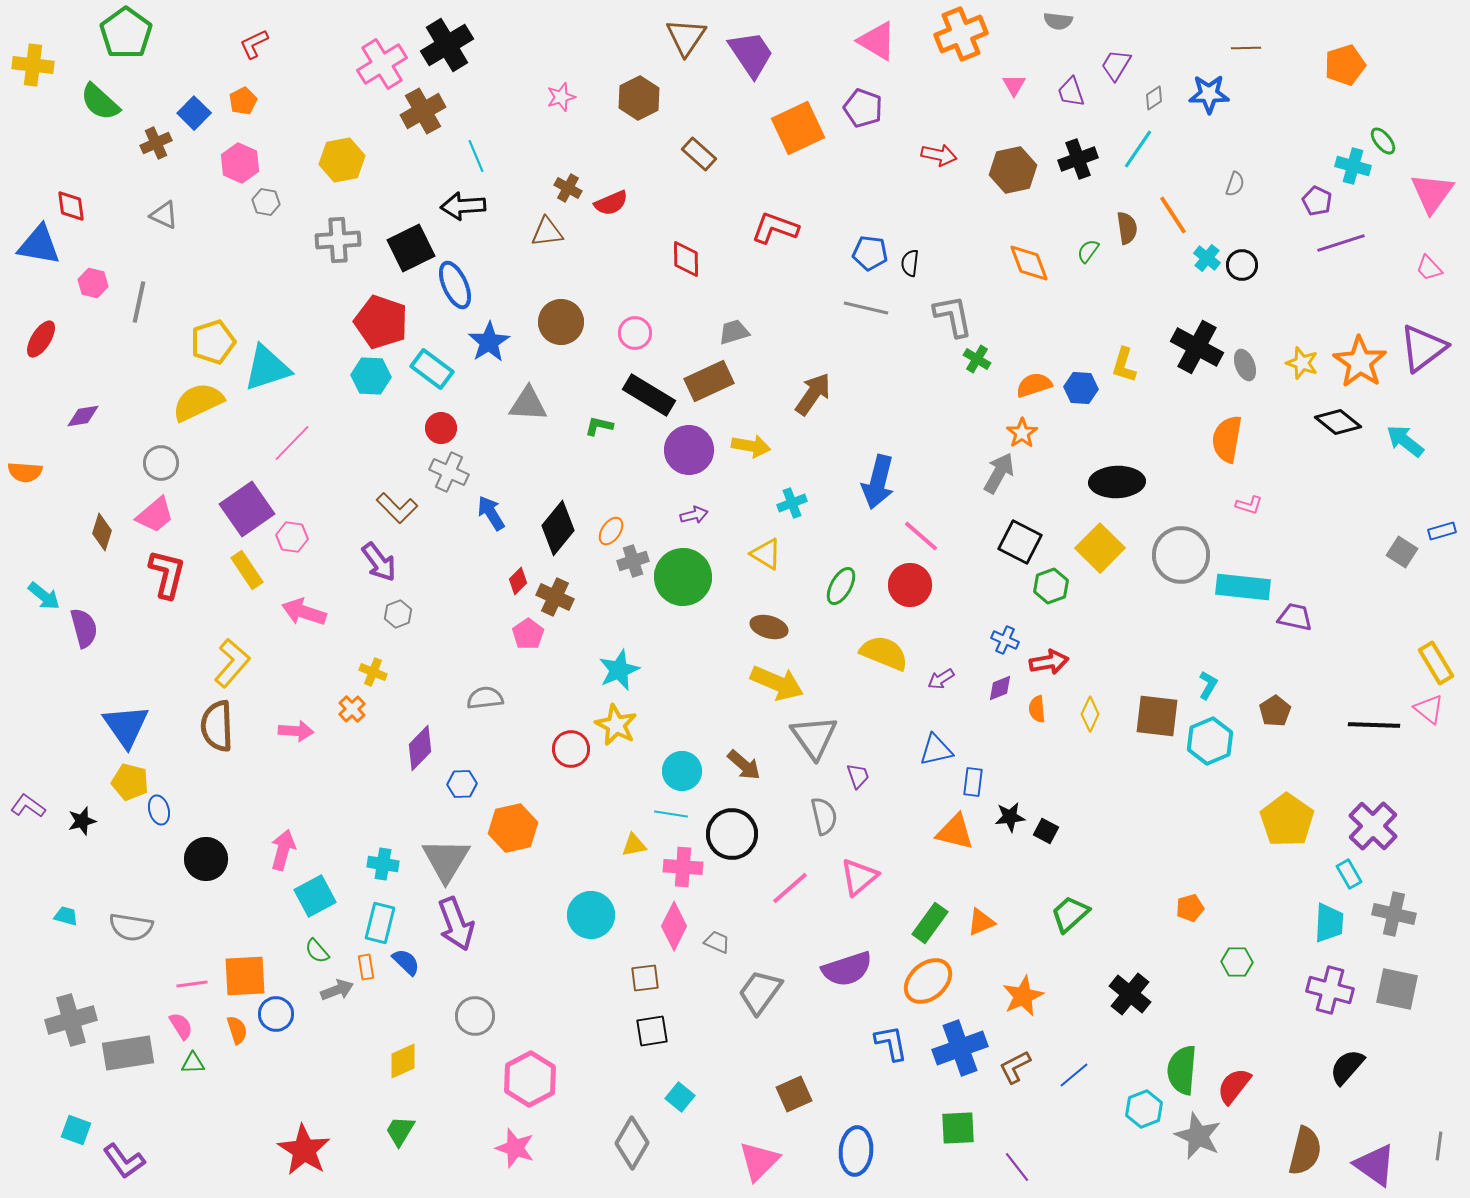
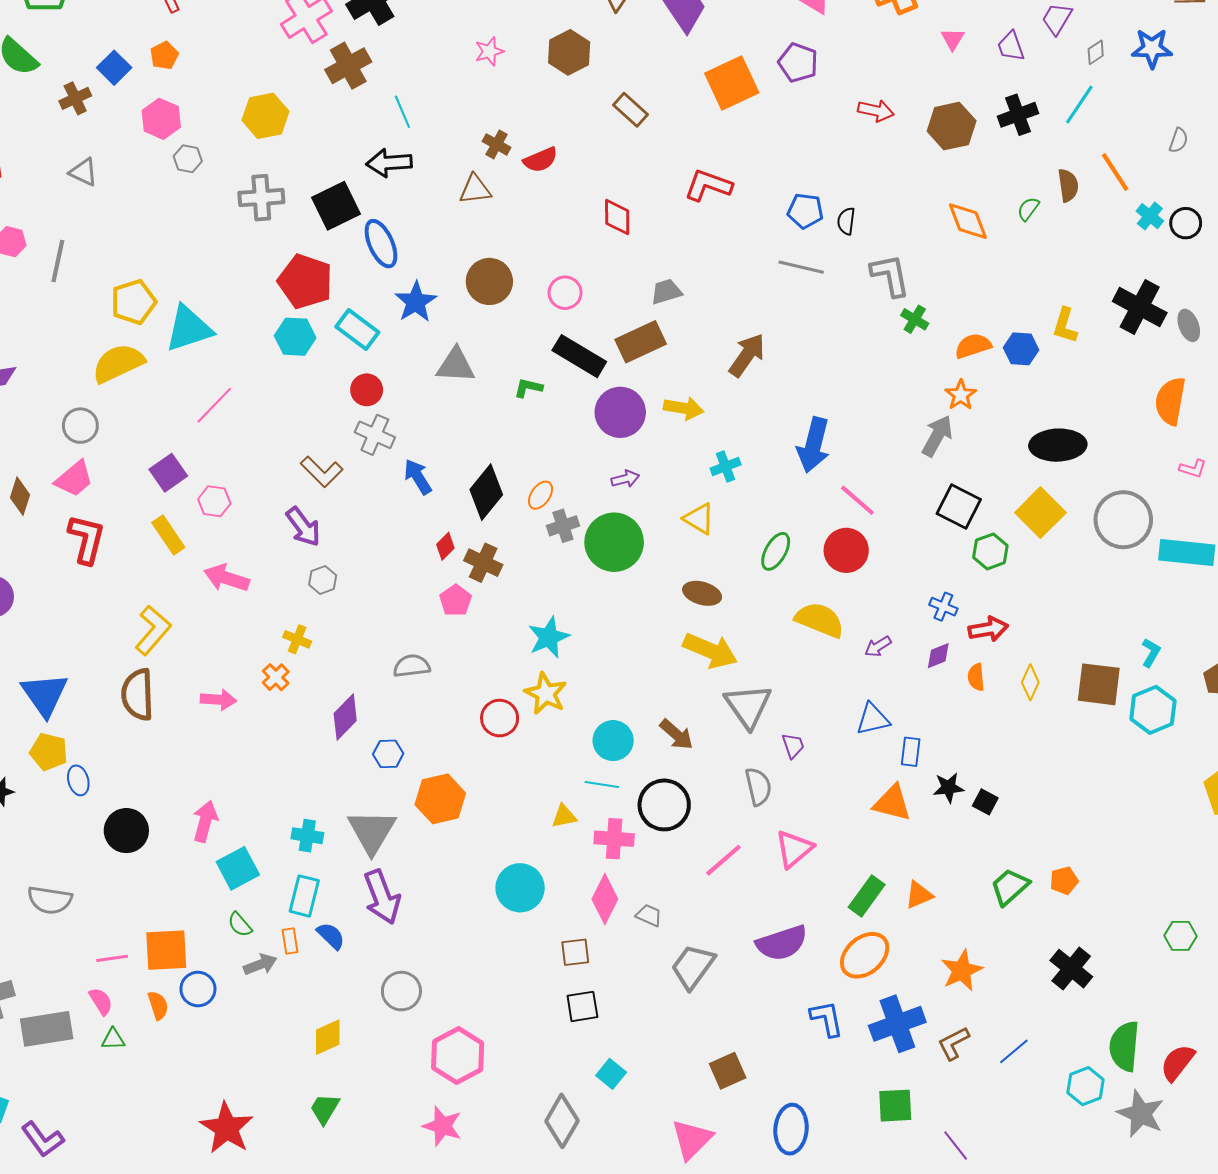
purple square: (247, 509) -> (168, 473), size x0.7
orange pentagon: (1190, 908) -> (1064, 881), moved

